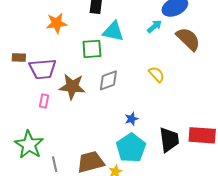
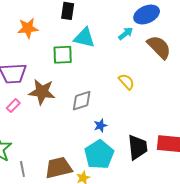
gray diamond: (108, 80) -> (82, 101), moved
pink rectangle: (44, 101) -> (13, 106), turned 32

